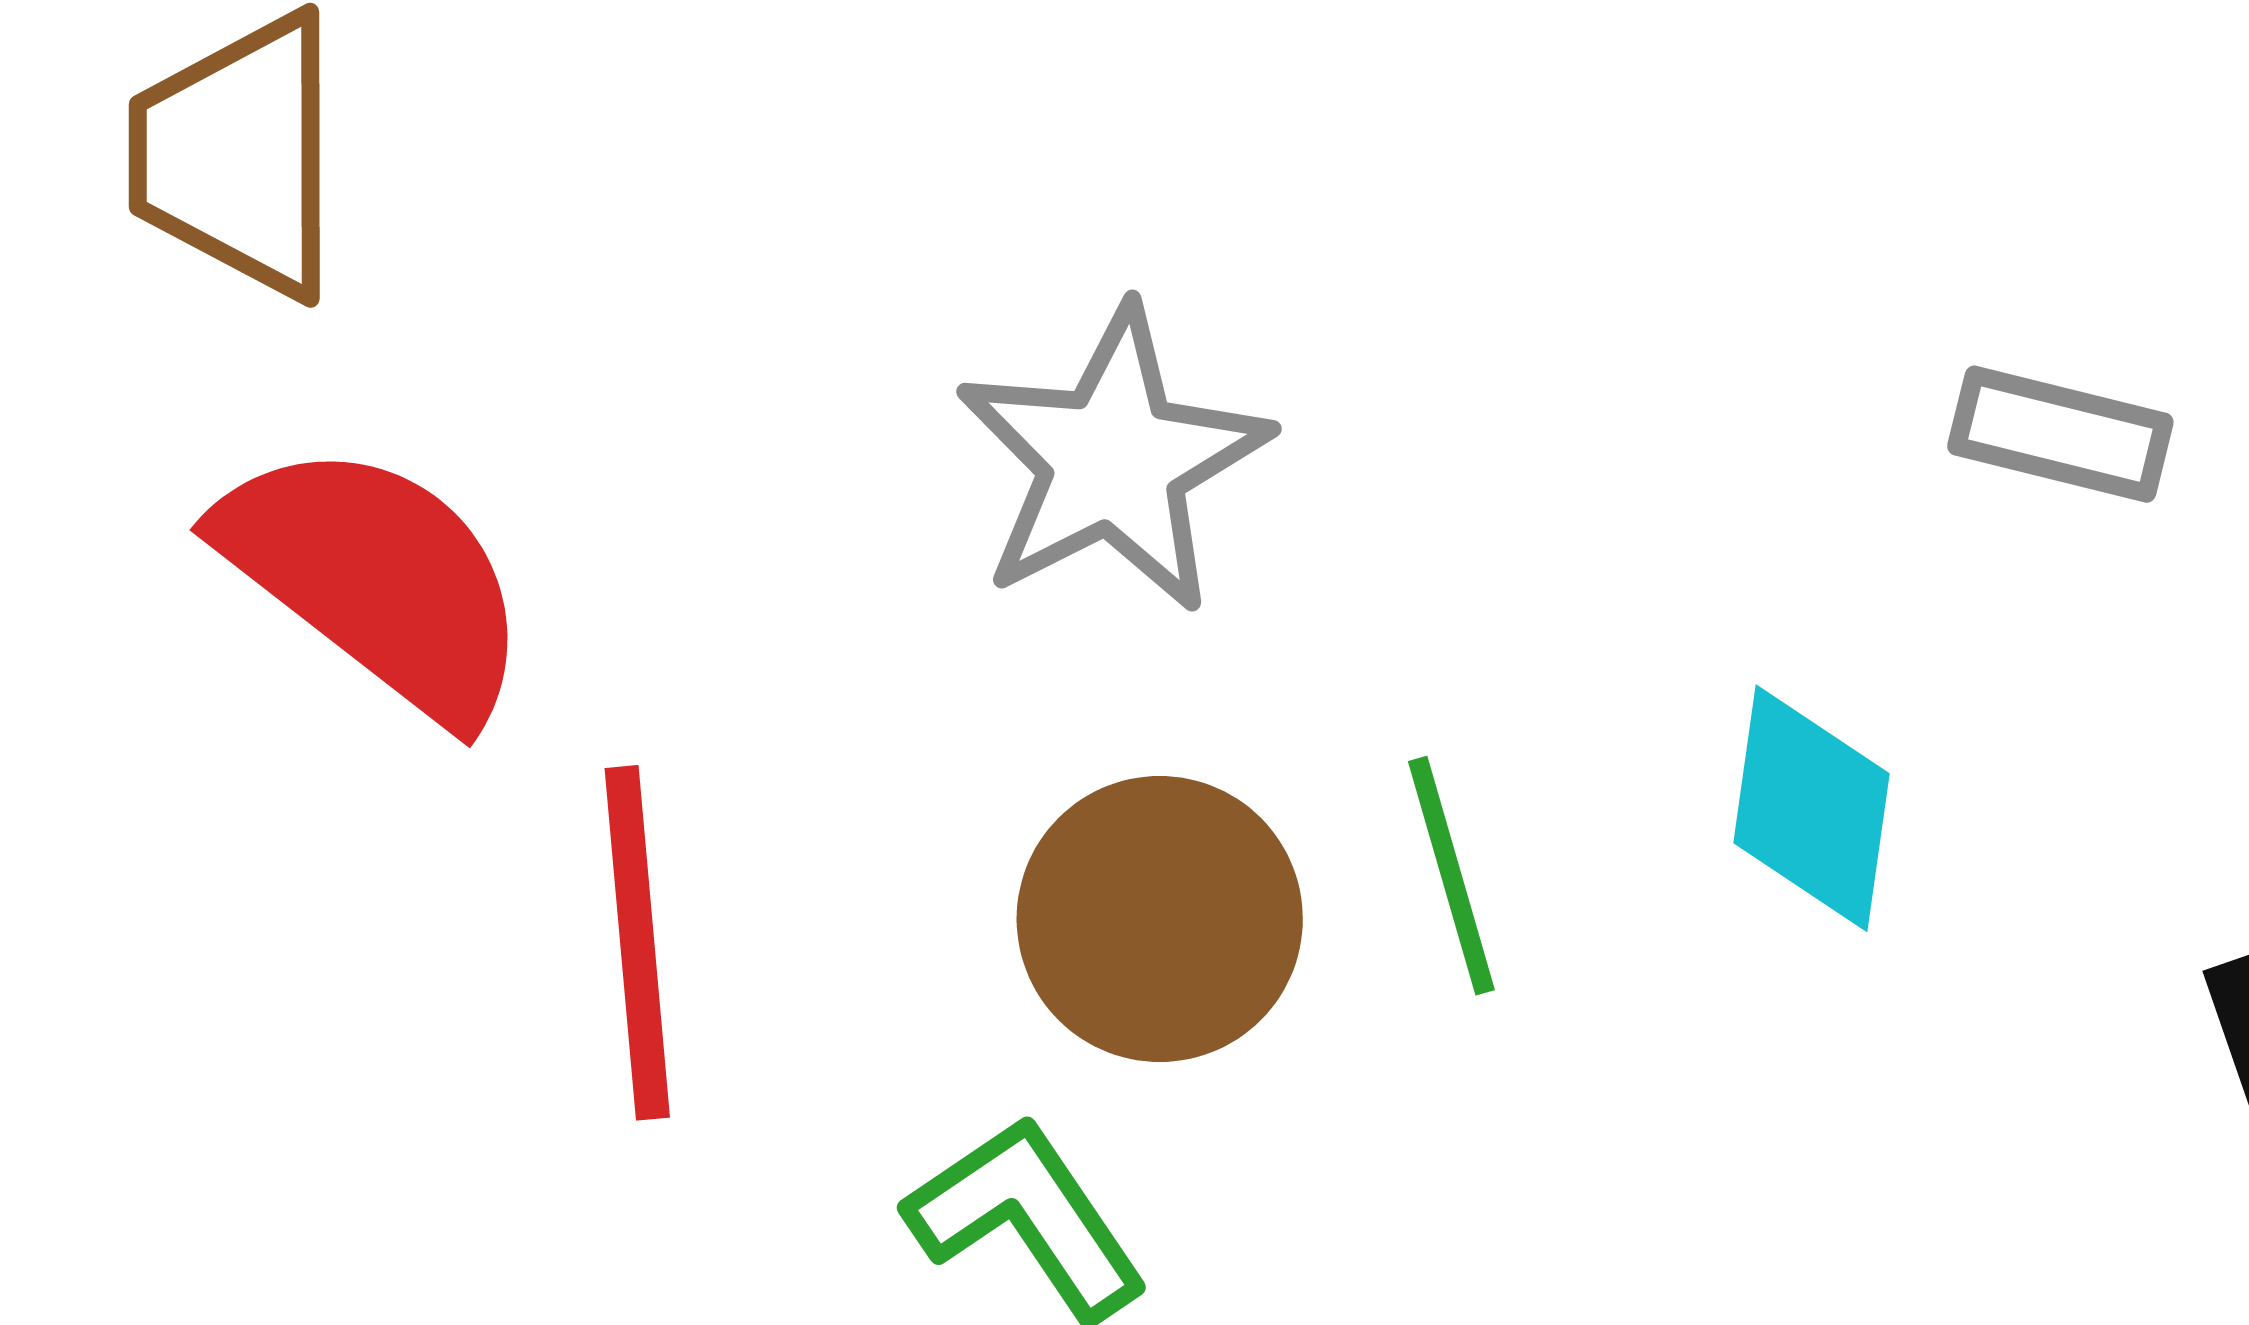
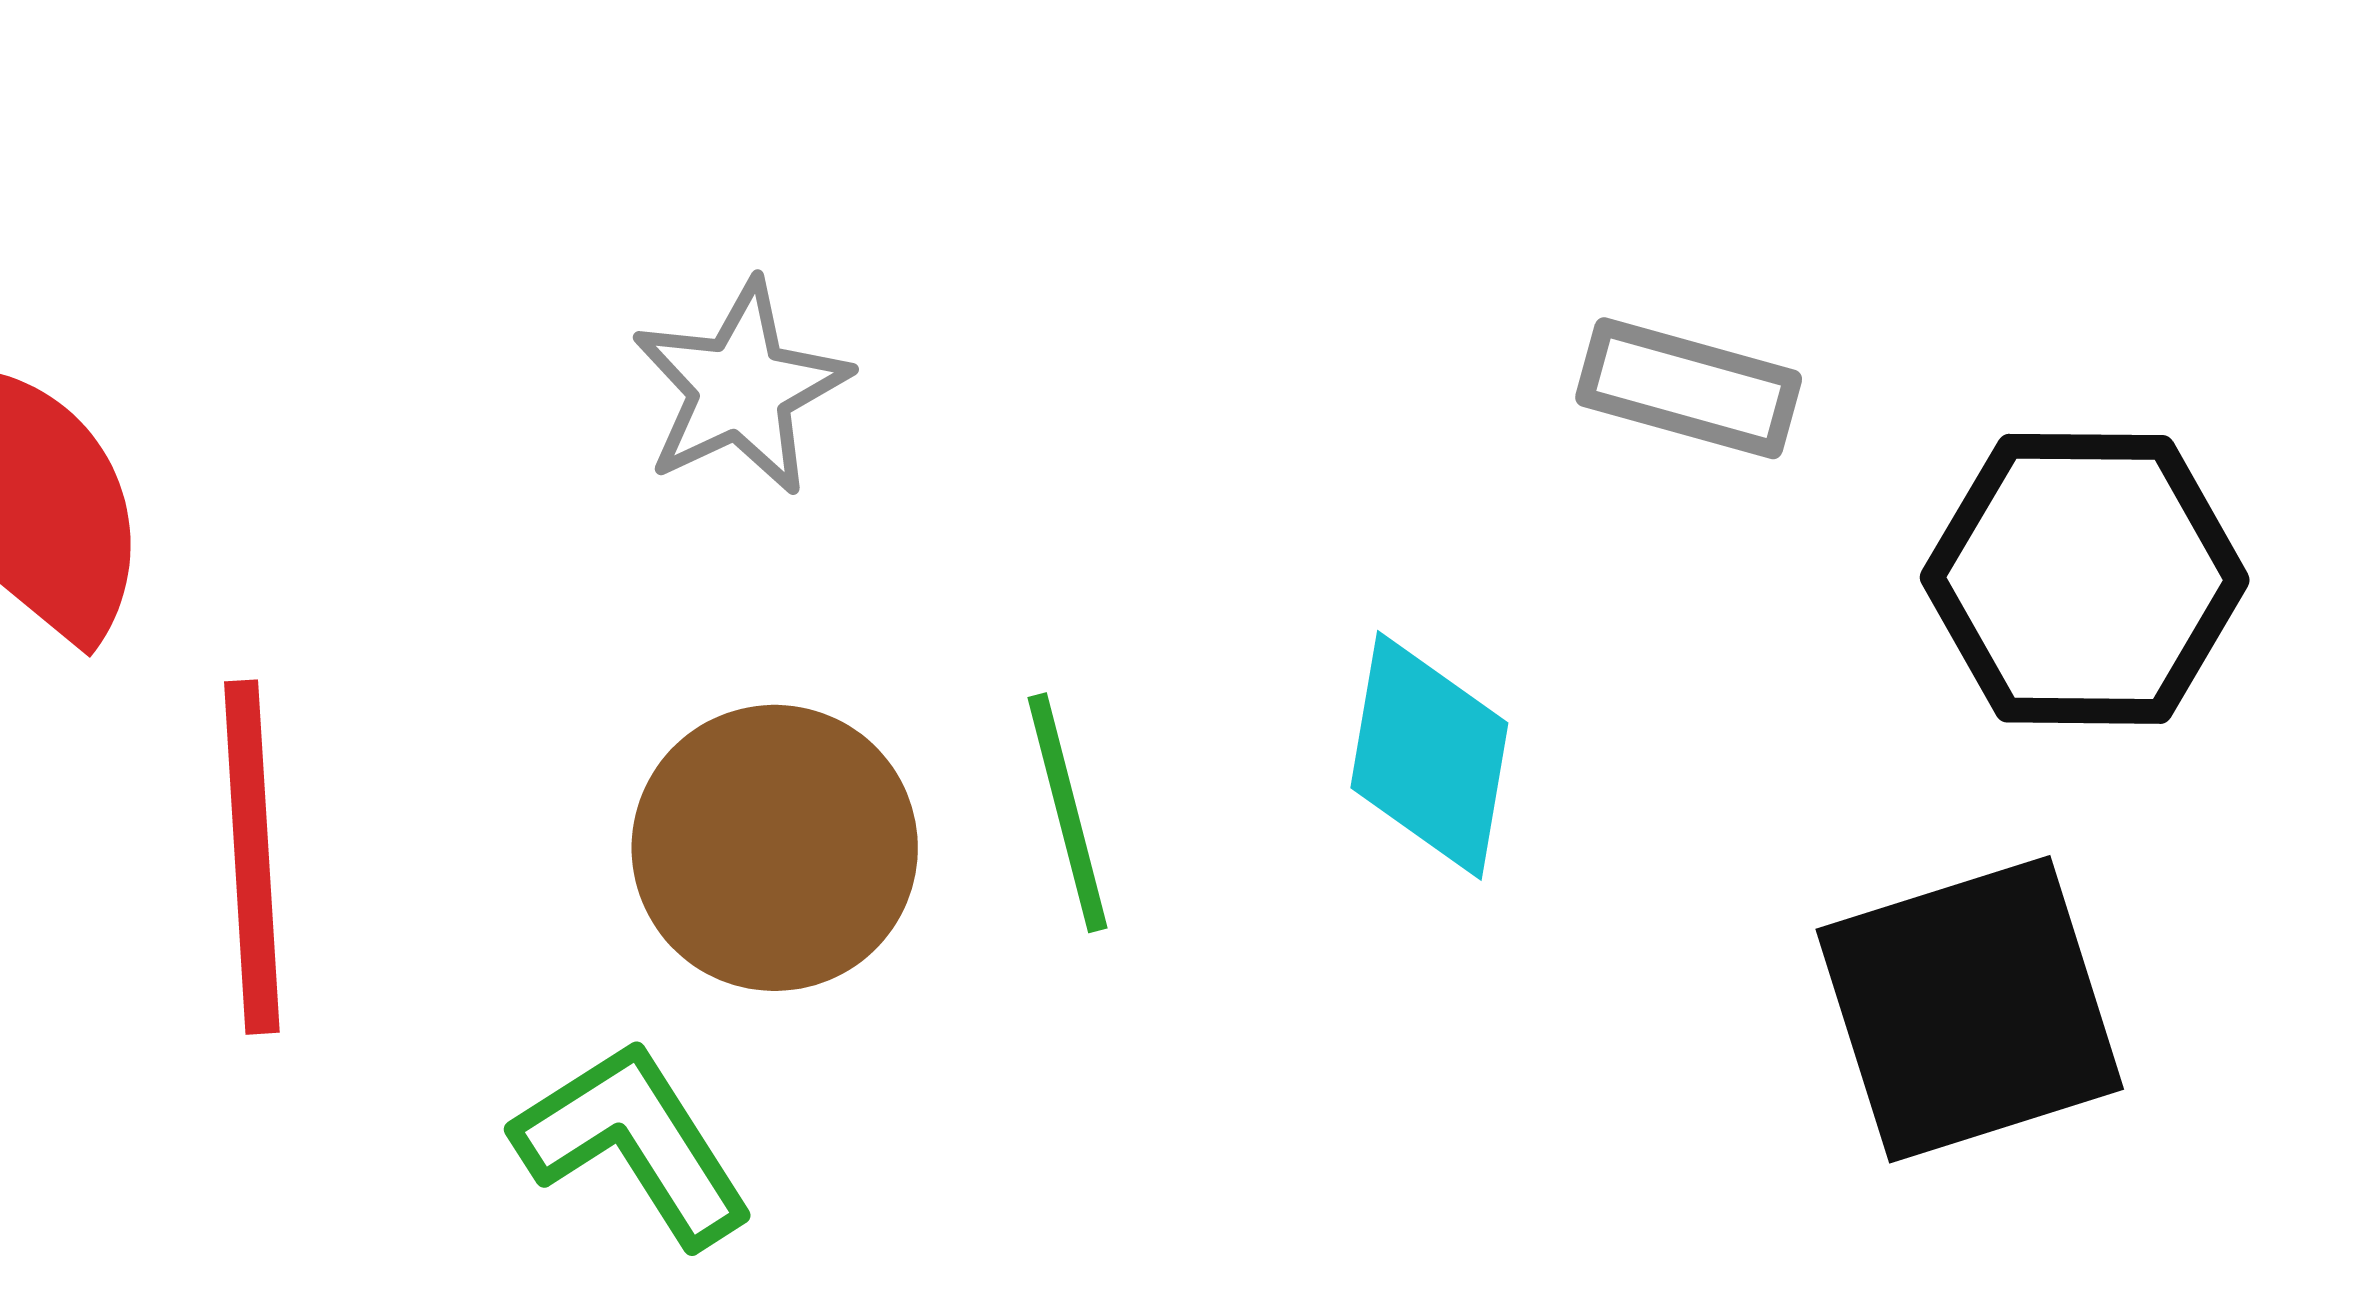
gray star: (1113, 460) -> (741, 388), size x0.7

